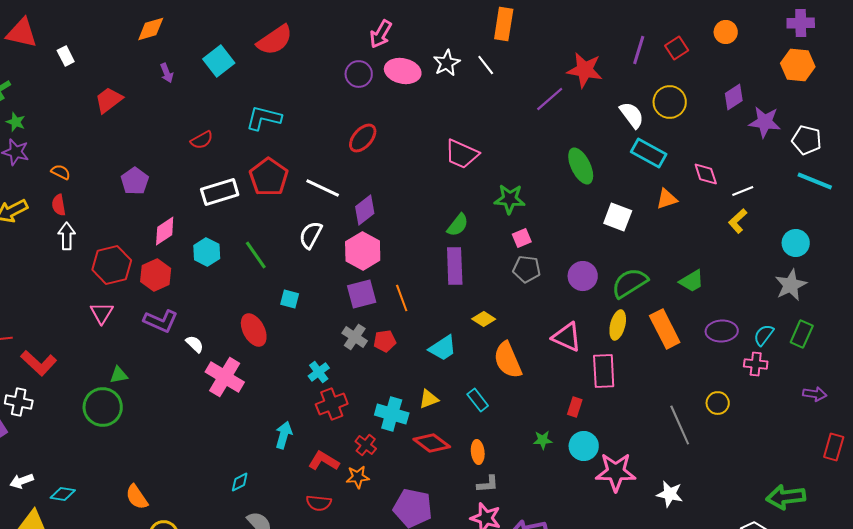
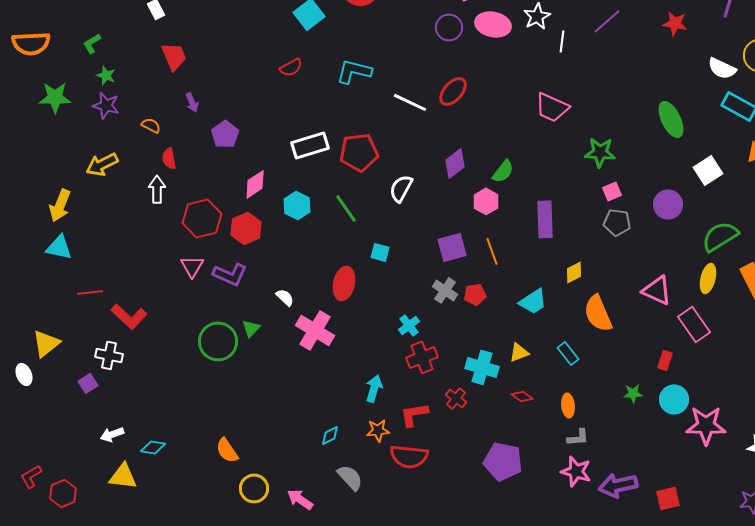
white line: (486, 65) -> (562, 41), moved, turned 45
red star: (585, 70) -> (675, 23), size x0.7
purple arrow: (167, 73) -> (192, 102), moved
purple line: (550, 99) -> (607, 21), moved
red trapezoid: (109, 100) -> (174, 56), moved, turned 104
white semicircle: (632, 115) -> (722, 68), turned 152
red semicircle: (202, 140) -> (291, 67), moved
red pentagon: (269, 177) -> (359, 152), moved, turned 30
white line: (323, 188) -> (410, 102), moved
red semicircle: (59, 205) -> (169, 158), moved
white square: (618, 217) -> (708, 170), turned 36
green semicircle: (458, 225) -> (503, 171), moved
pink hexagon: (363, 251) -> (486, 201), moved, size x0.7
purple circle: (583, 276) -> (668, 204), moved
yellow diamond: (484, 319) -> (574, 272), turned -60
purple L-shape: (161, 321) -> (230, 274), moved
red ellipse: (254, 330) -> (344, 283), turned 40
pink rectangle: (604, 371) -> (694, 324), turned -32
green triangle: (119, 375) -> (251, 328), moved, turned -36
green circle: (103, 407) -> (218, 341), moved
red diamond: (432, 443) -> (522, 396), size x0.6
red L-shape: (324, 461) -> (414, 414), turned -40
orange star: (358, 477) -> (378, 430), moved
red semicircle: (319, 503) -> (409, 456), size x1.5

